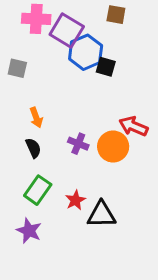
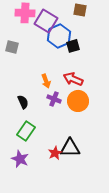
black square: (106, 67) -> (73, 46), turned -32
orange arrow: (36, 118) -> (46, 81), moved
red arrow: (133, 126) -> (73, 79), moved
red star: (75, 200) -> (55, 153), moved

